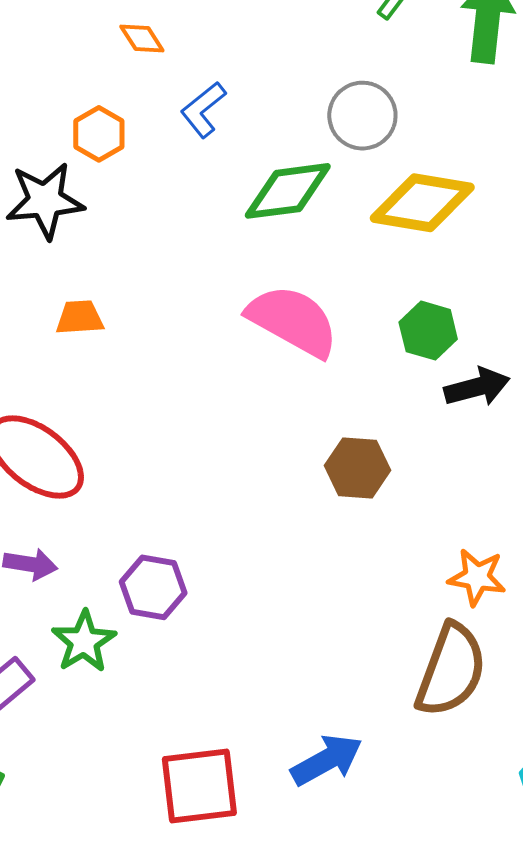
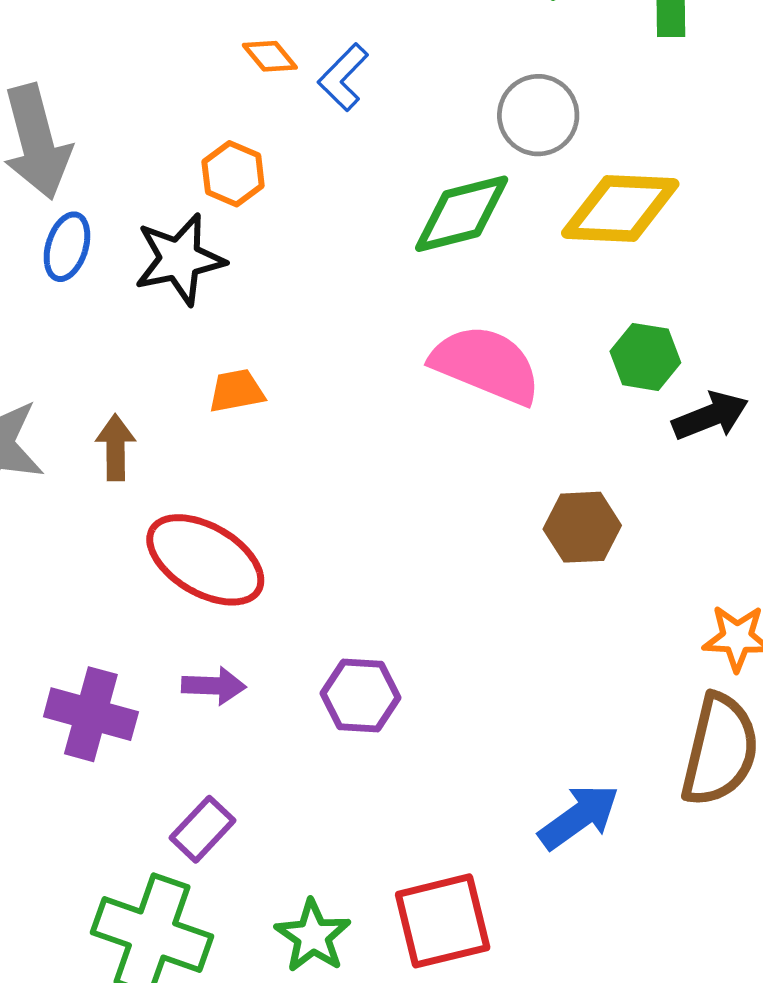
blue L-shape: (203, 110) -> (343, 77), moved
green star: (84, 642) -> (313, 936), moved
blue arrow: (327, 760) -> (579, 817), moved

